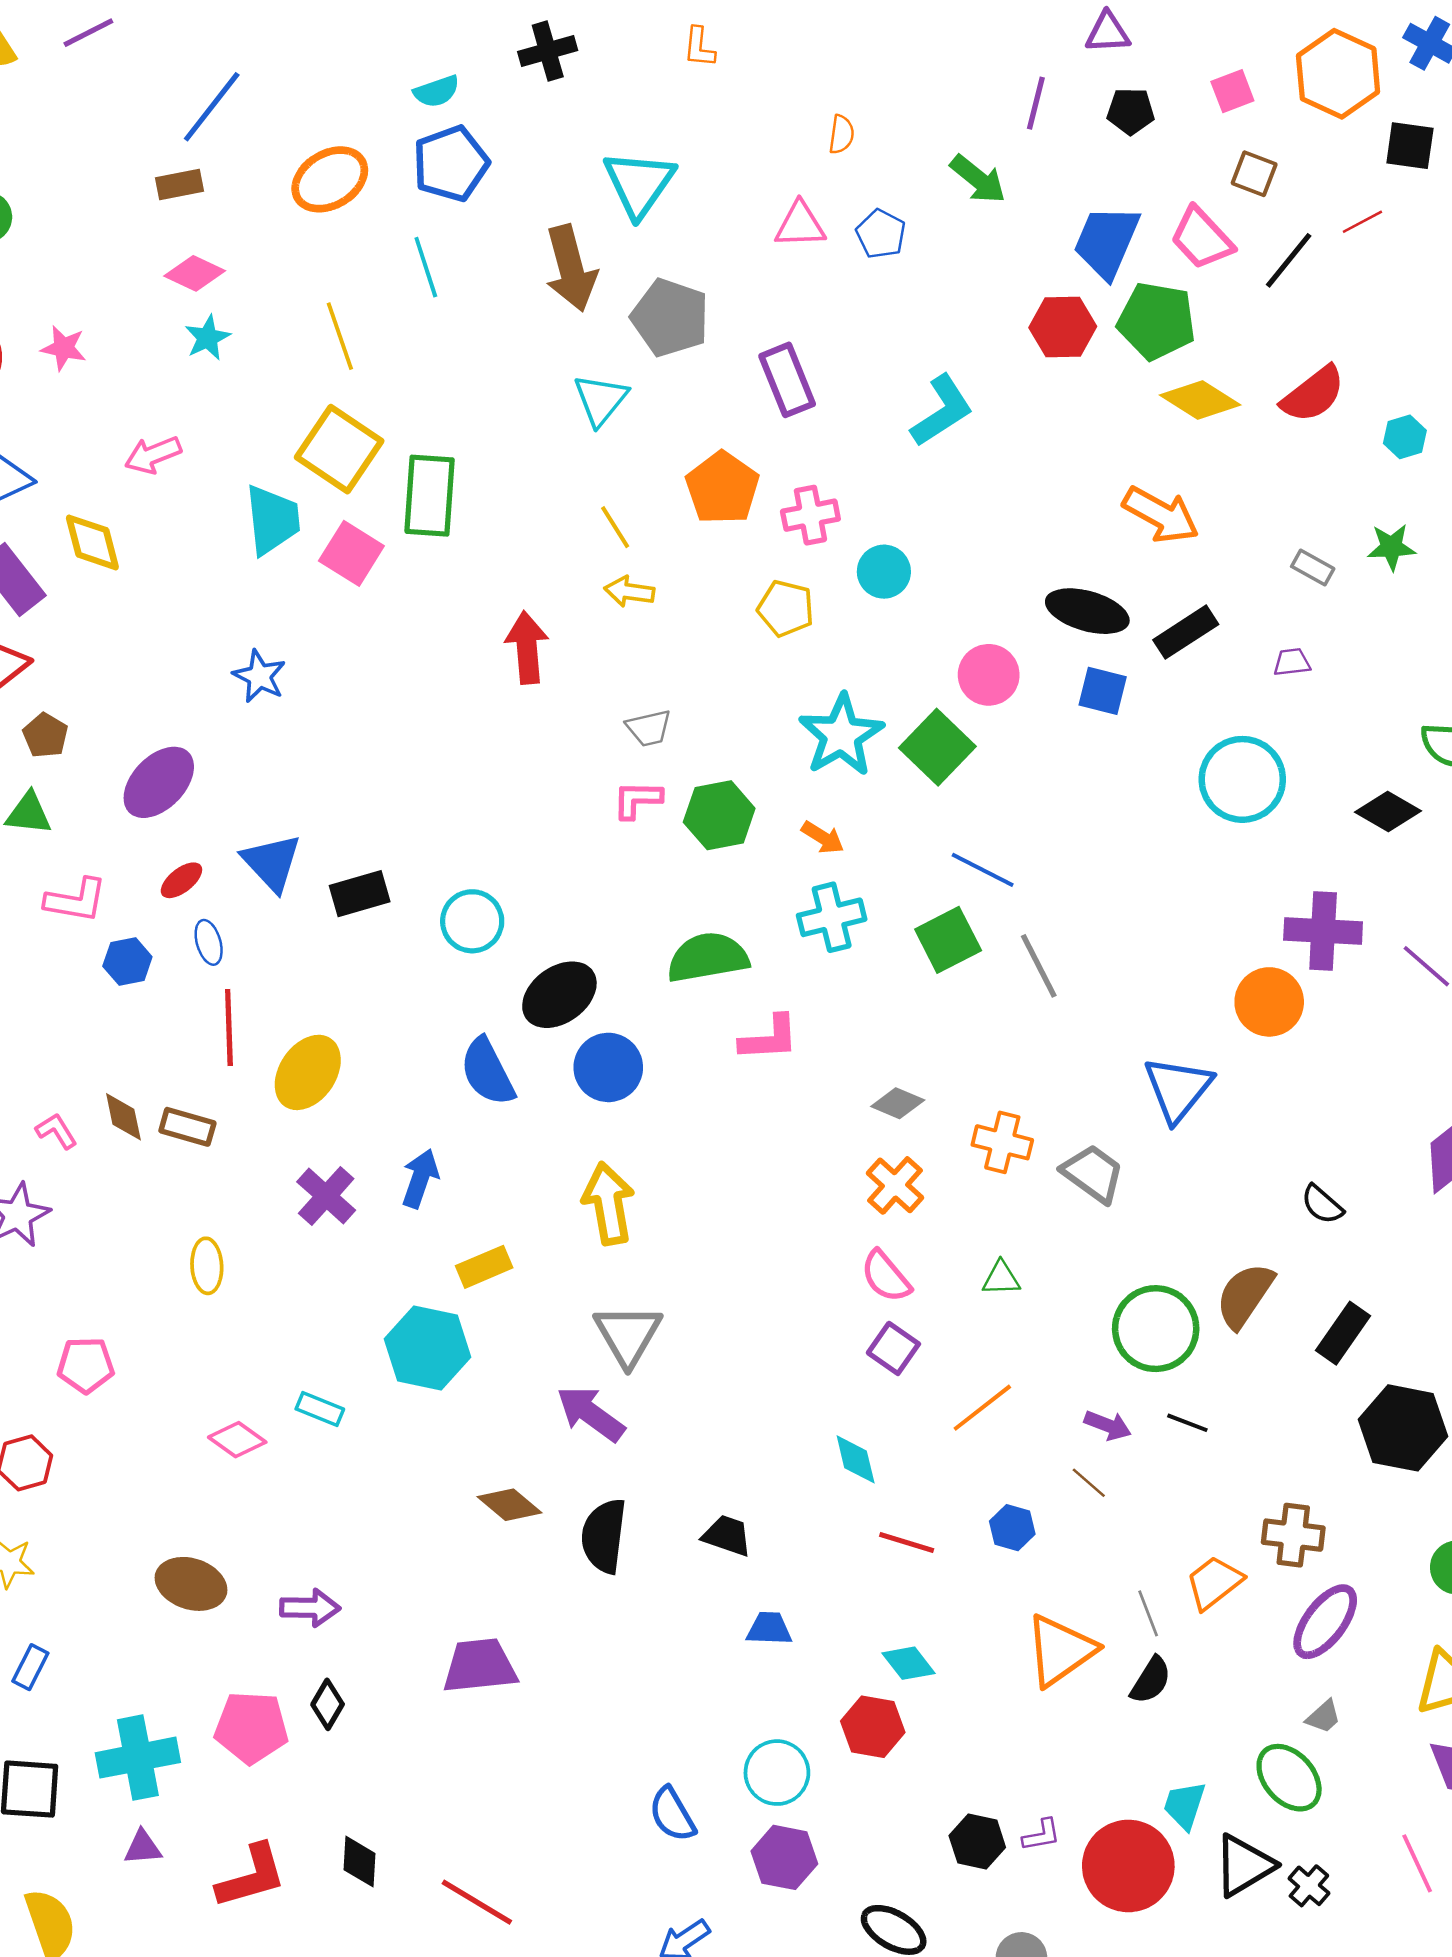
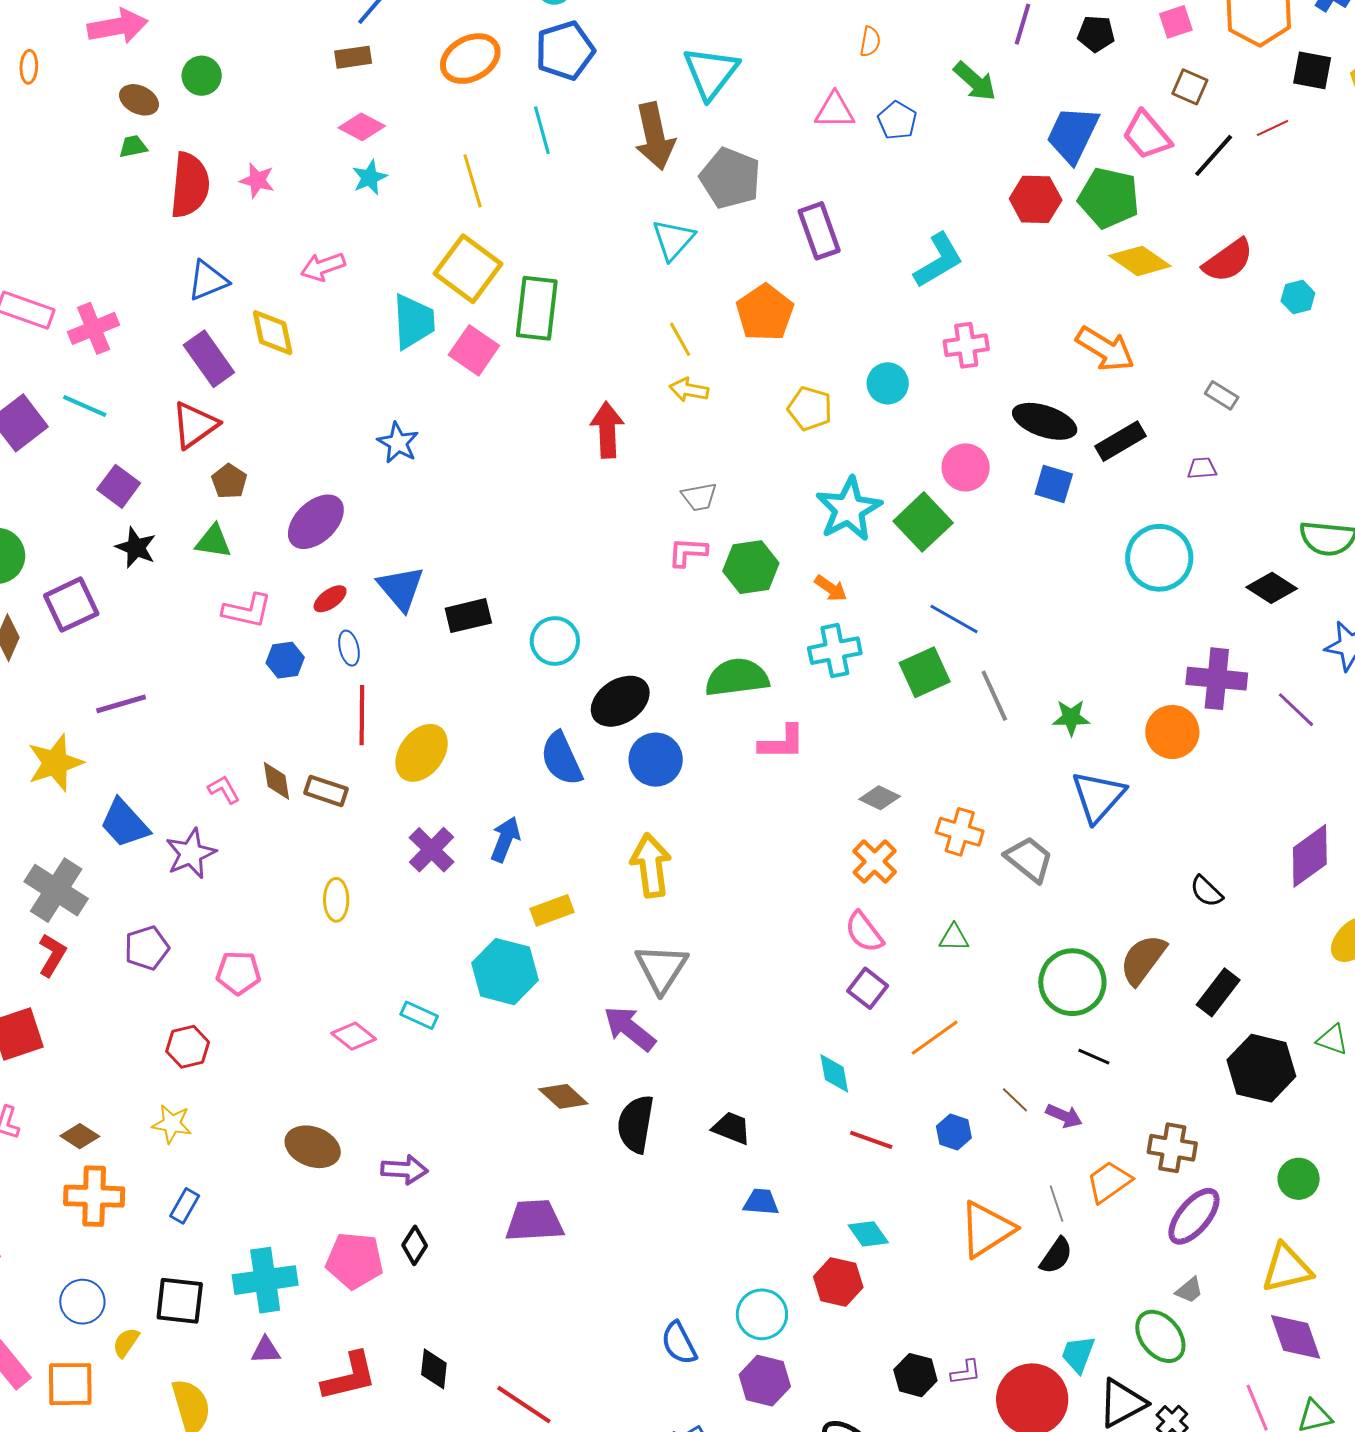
pink cross: (810, 515) -> (966, 345), moved
green star: (1391, 547) -> (1071, 718), moved
purple arrow: (1108, 1425) -> (1064, 1116), moved

